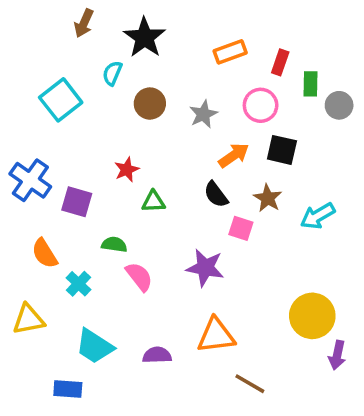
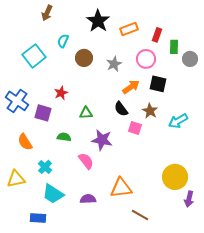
black star: (145, 37) -> (98, 21), moved
red star: (127, 170) -> (61, 93), moved
purple star: (205, 268) -> (102, 140), moved
pink semicircle: (139, 277) -> (86, 161), moved
cyan cross: (78, 284) -> (45, 167), moved

